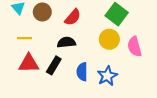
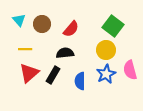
pink semicircle: (134, 47) -> (130, 70), moved
red triangle: (29, 63) -> (29, 73), turned -40
blue star: (107, 76) -> (106, 74), moved

